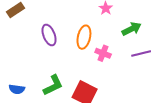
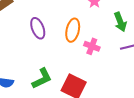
green arrow: (132, 29) -> (120, 22), turned 96

